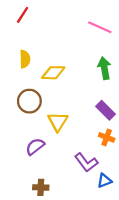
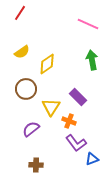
yellow semicircle: (25, 59) -> (22, 52), turned 56
yellow diamond: (53, 73) -> (47, 64), turned -35
purple rectangle: (106, 110) -> (78, 97), moved
orange cross: (107, 137) -> (69, 121), moved

